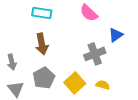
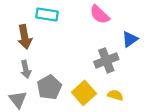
brown arrow: (42, 44) -> (25, 37), moved
gray arrow: (12, 62) -> (26, 69), moved

